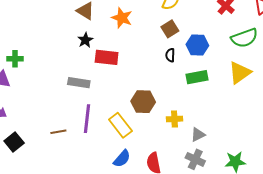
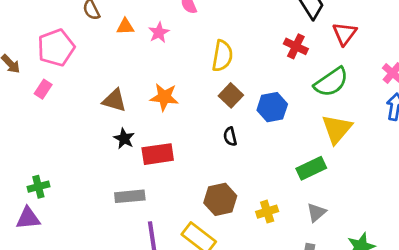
black semicircle: (170, 55) -> (230, 137), moved
green rectangle: (197, 77) -> (311, 168), moved
gray triangle: (198, 135) -> (316, 212), moved

